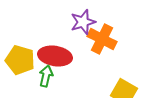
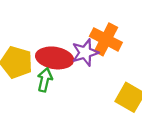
purple star: (83, 22) -> (85, 53), moved

